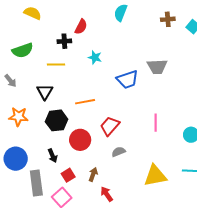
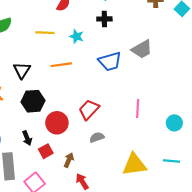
black cross: (64, 41) -> (104, 19), moved
yellow line: (56, 64) -> (45, 33), moved
gray trapezoid: (157, 67) -> (142, 49), turned -30
orange line: (85, 102) -> (61, 65), moved
red square: (68, 175) -> (46, 151), moved

